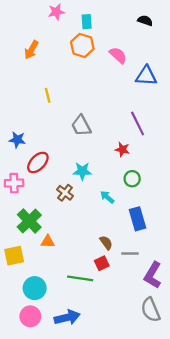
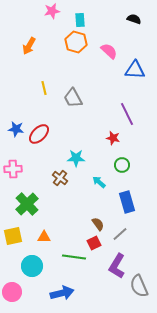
gray trapezoid: (81, 126) -> (73, 98), moved
red ellipse: (38, 162) -> (39, 134), moved
orange triangle: (48, 242) -> (44, 237), moved
gray line: (130, 253) -> (120, 234), turned -42
purple L-shape: (153, 275) -> (117, 266), moved
pink circle: (30, 316) -> (12, 292), moved

